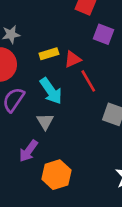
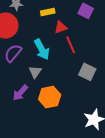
yellow rectangle: (49, 54) -> (48, 12), moved
orange hexagon: (56, 175) -> (50, 97), moved

